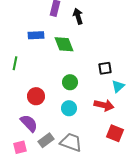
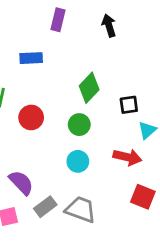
black arrow: (78, 16) -> (109, 25), moved
green diamond: (64, 44) -> (89, 88), moved, turned 65
red circle: (36, 96) -> (31, 117), moved

